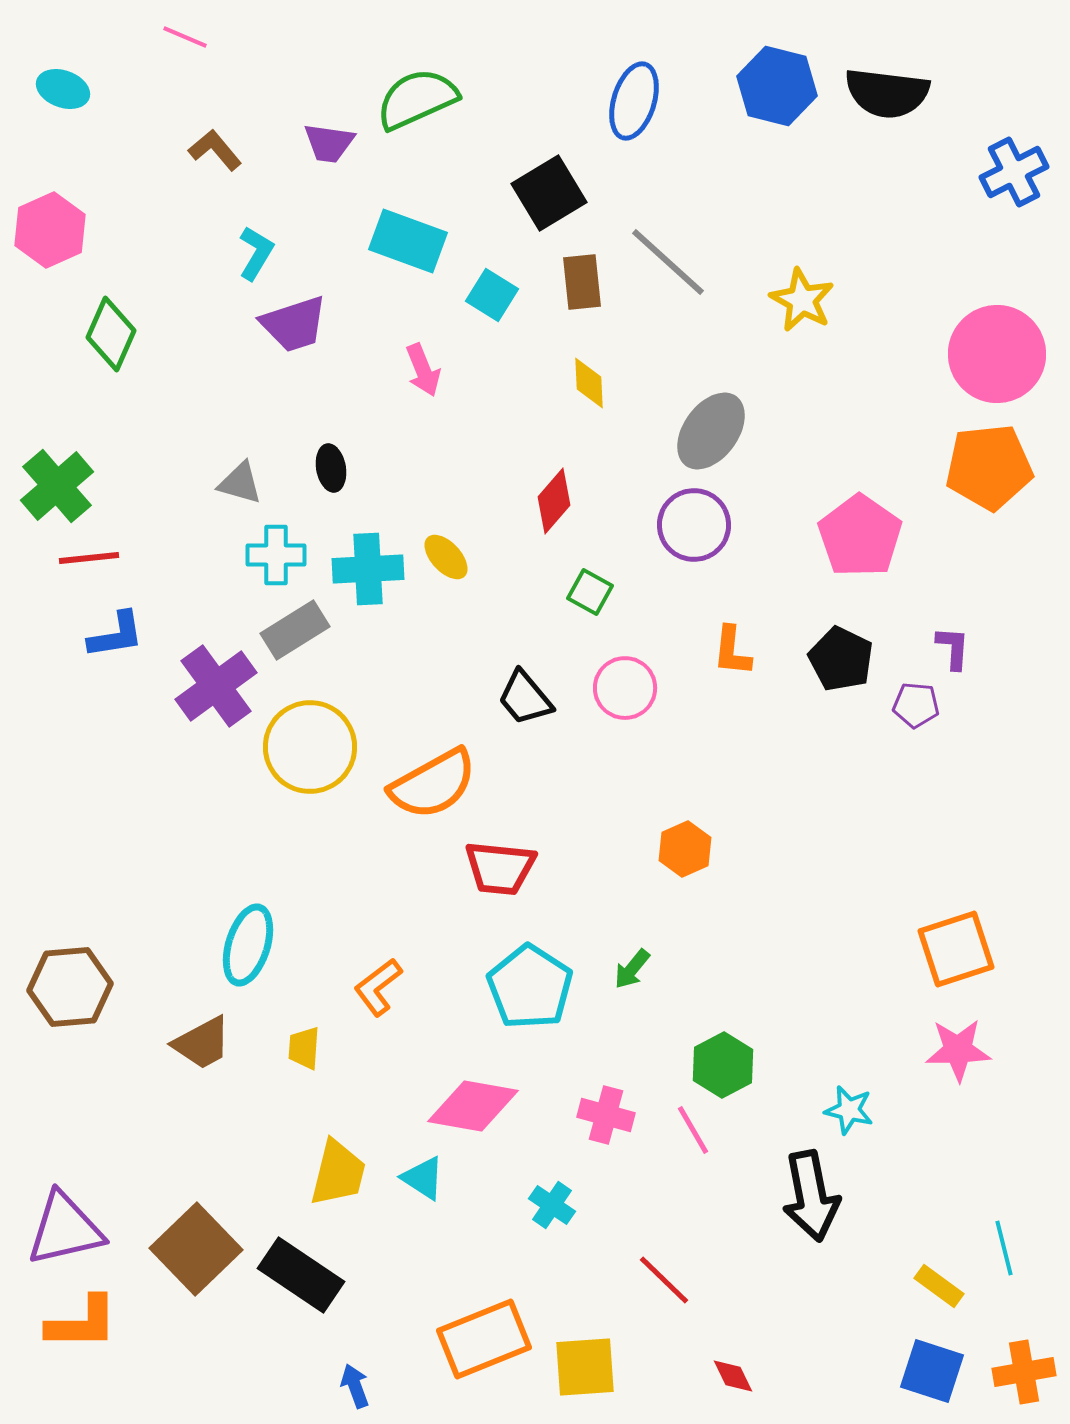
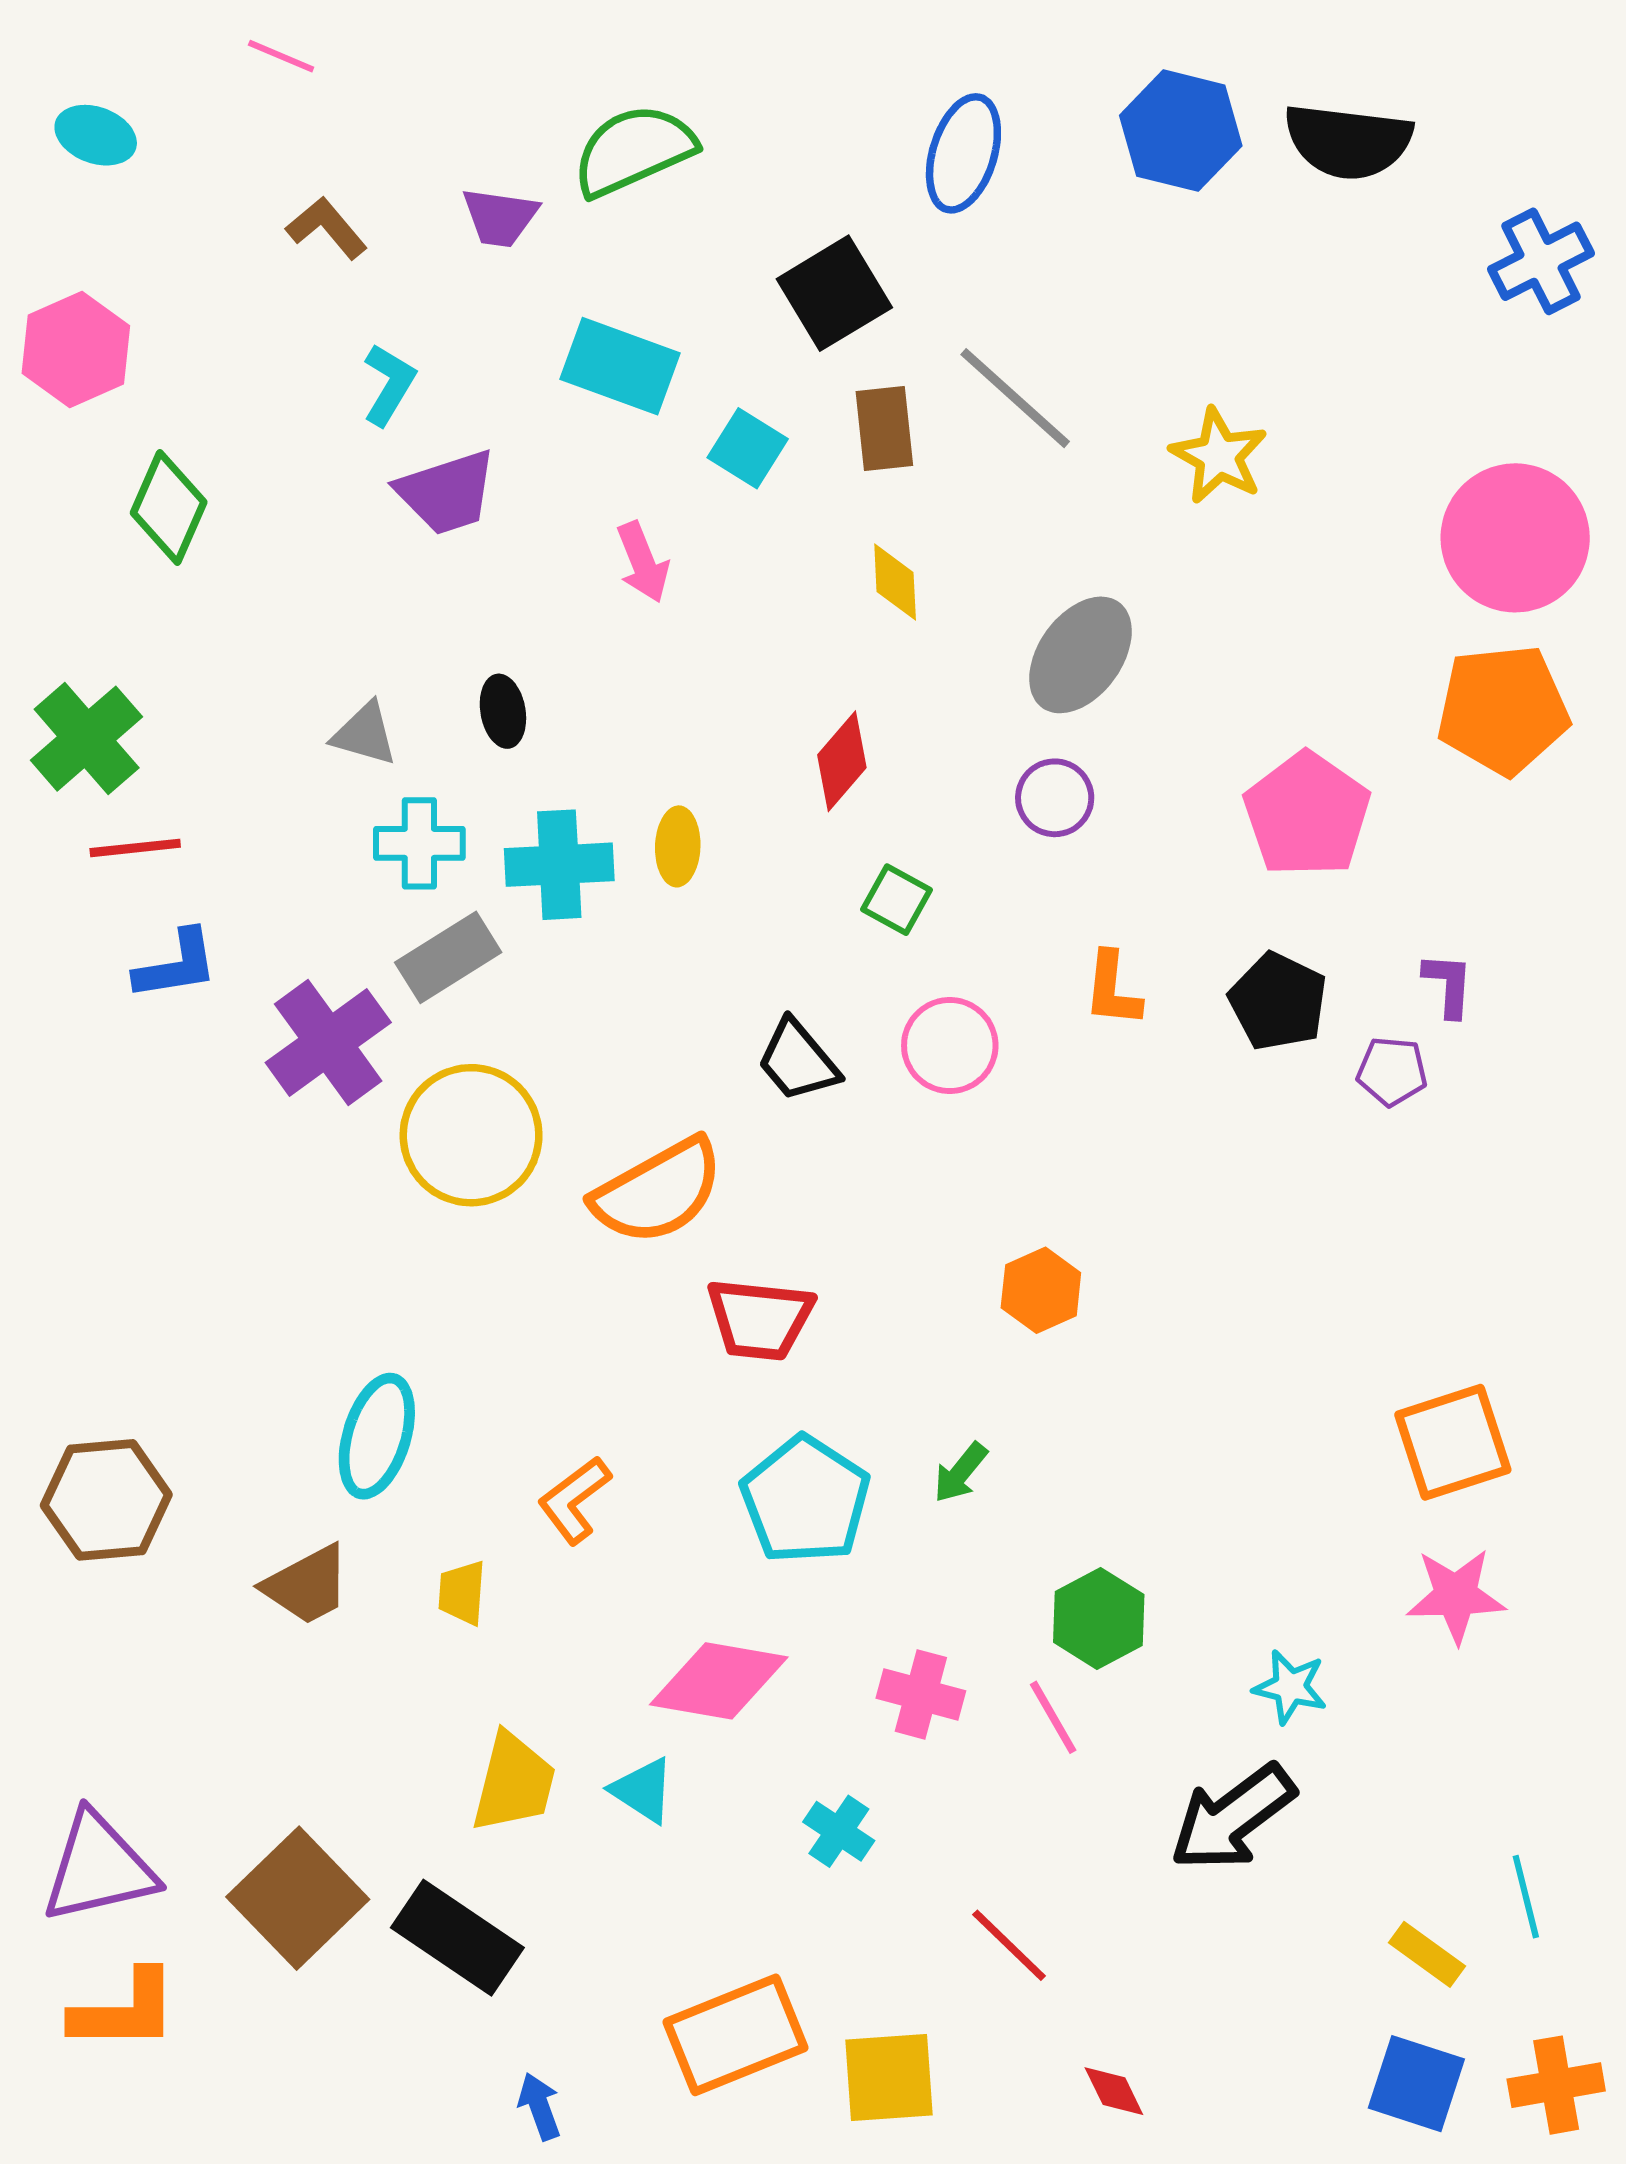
purple circle: (694, 525) -> (1055, 798), size x0.7
yellow ellipse: (446, 557) -> (678, 846), turned 45
black arrow: (811, 1196) -> (1232, 1818), turned 64

